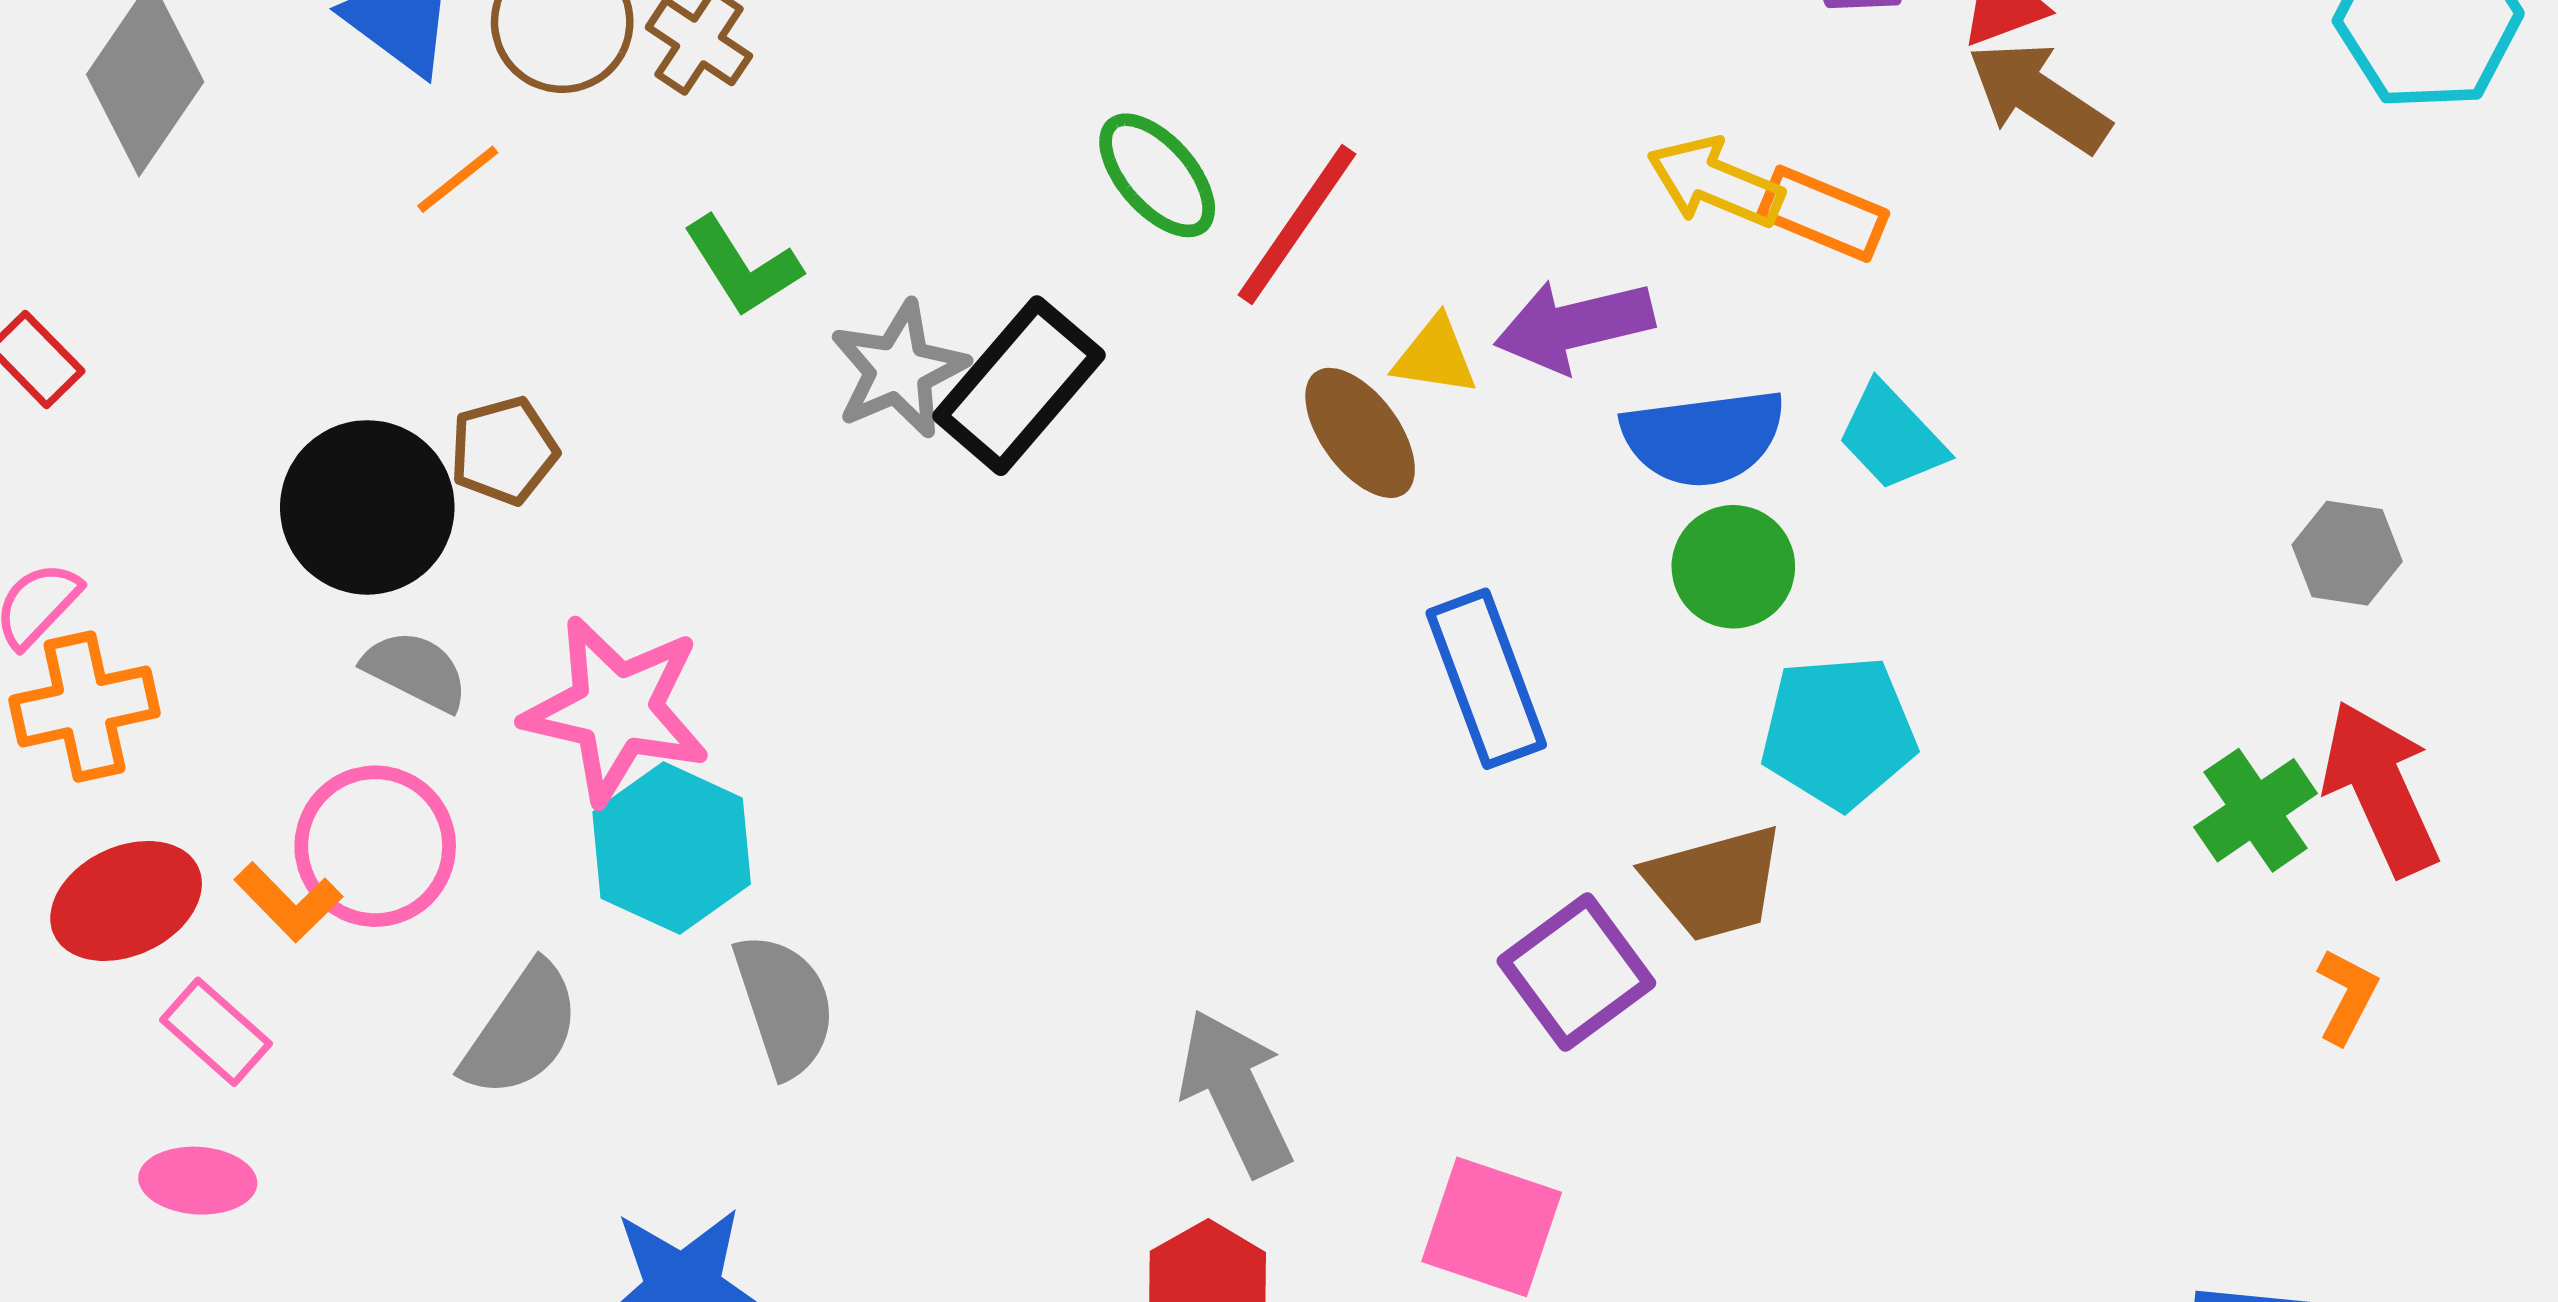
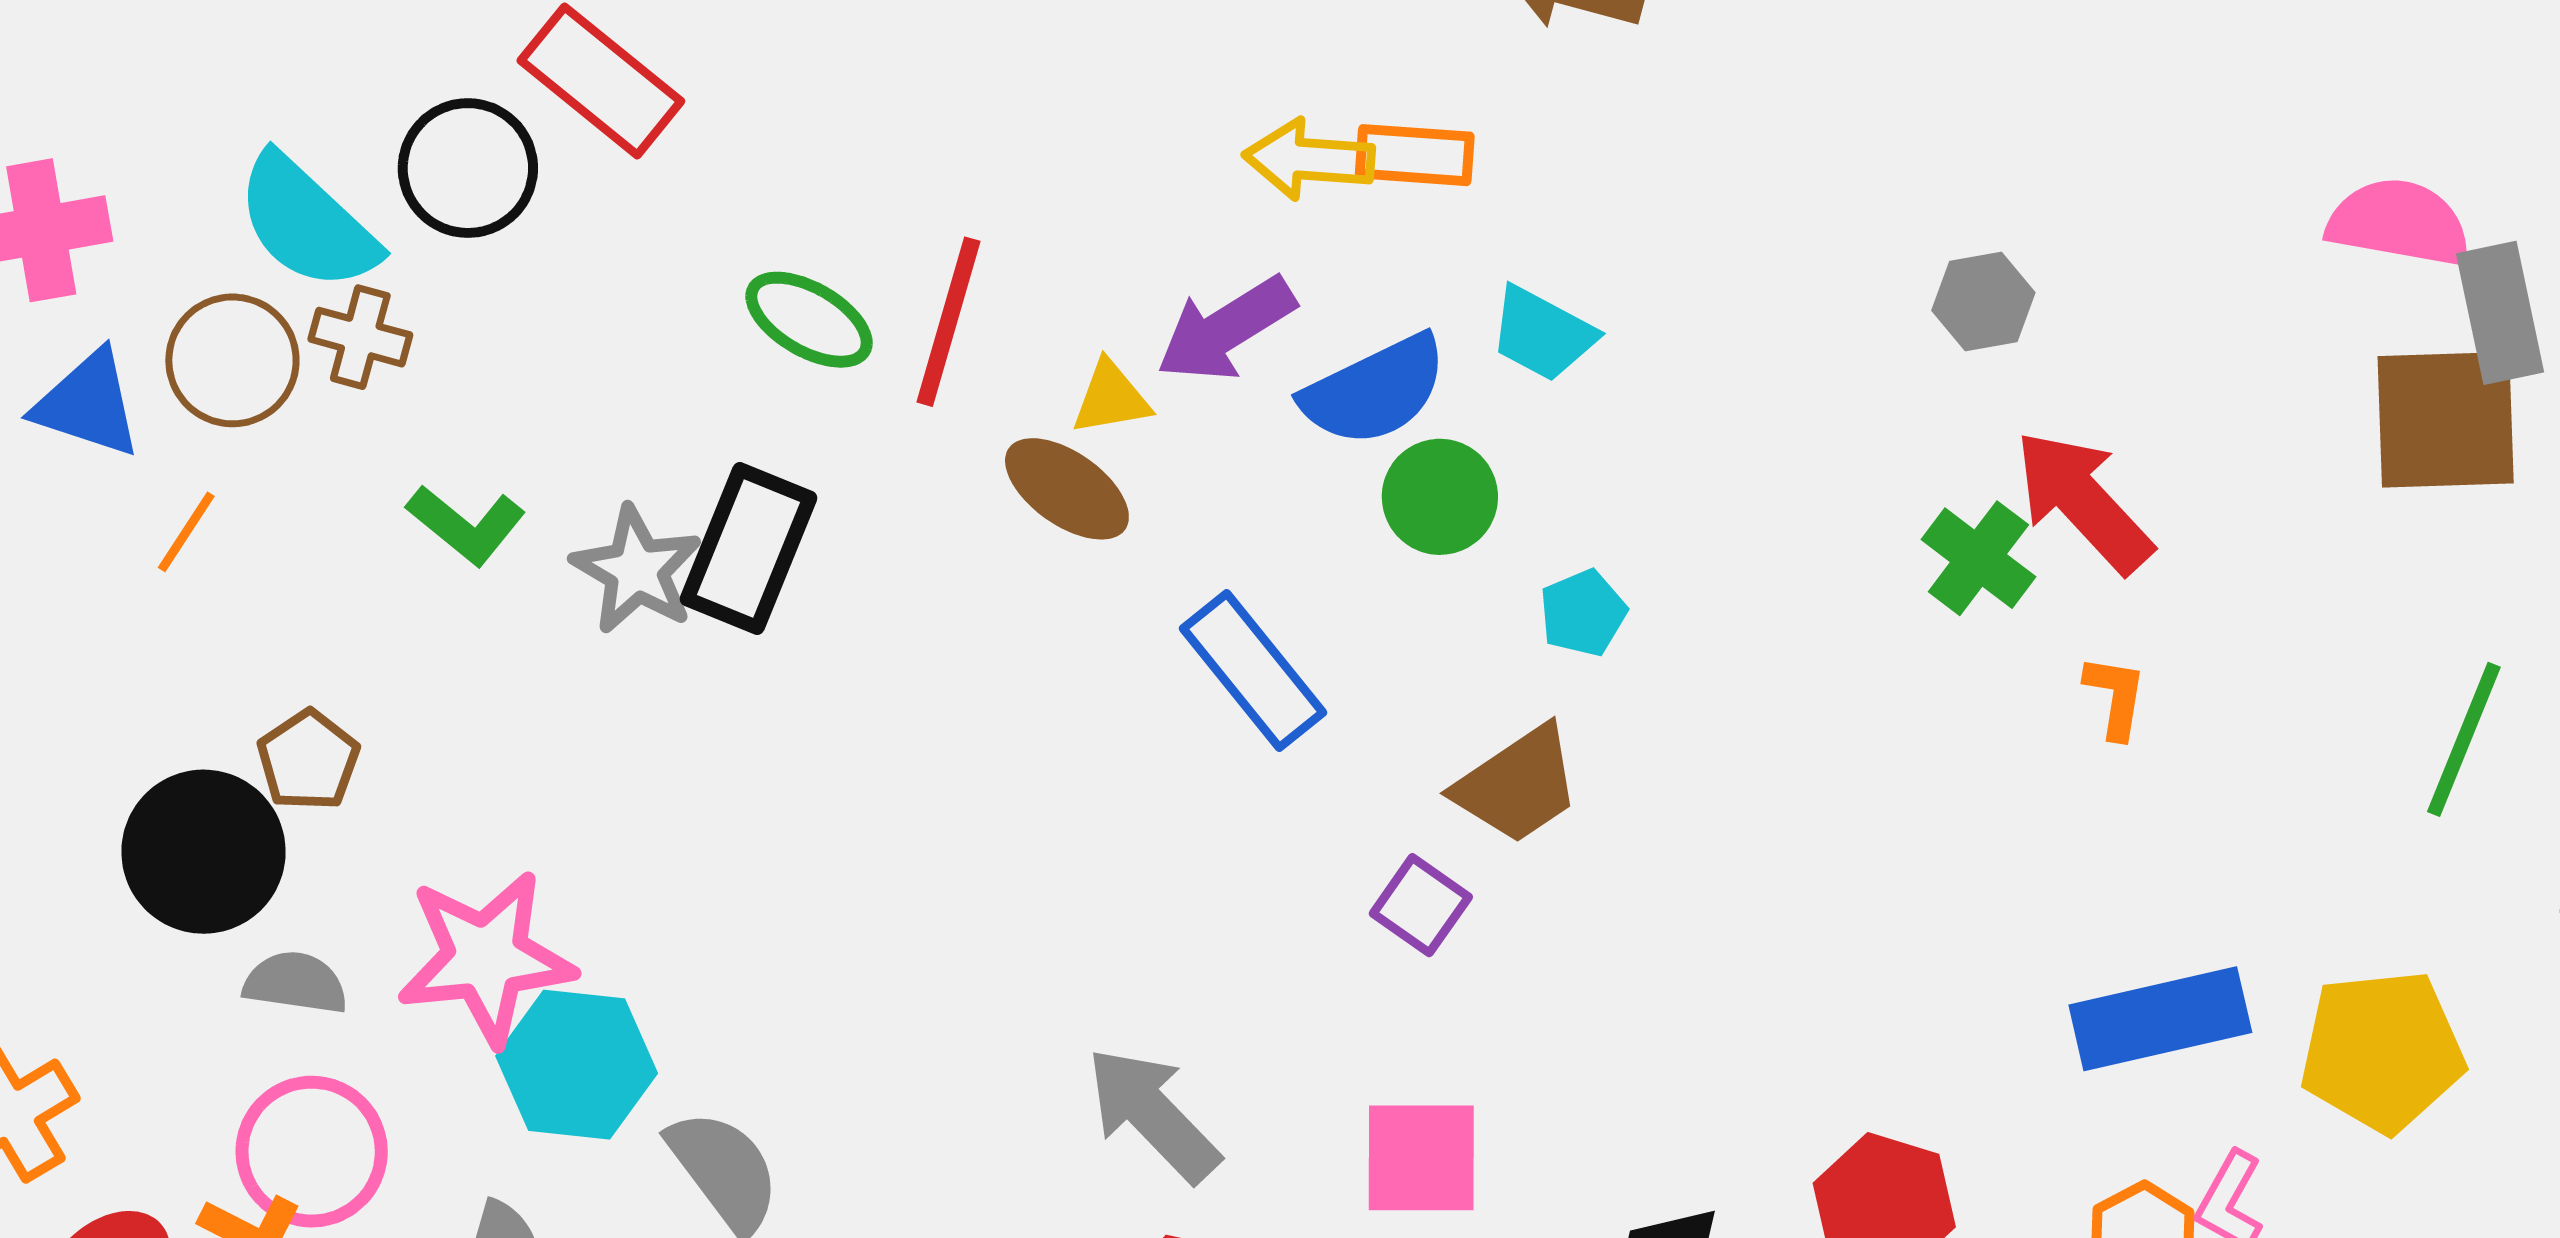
cyan pentagon: (1838, 732) -> (1583, 613), size x0.6
purple square: (1576, 972) -> (1421, 905), size x0.7

